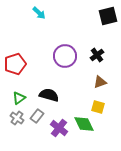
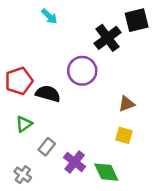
black cross: (97, 55) -> (108, 38), moved, size x1.5
black semicircle: (49, 95) -> (48, 94), moved
gray cross: (17, 118) -> (23, 175), moved
green diamond: (84, 124) -> (106, 172), moved

